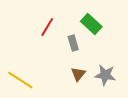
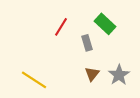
gray star: (105, 75) -> (119, 75), turned 30

